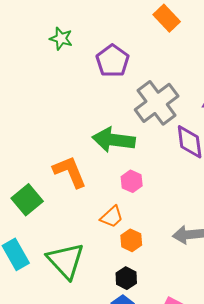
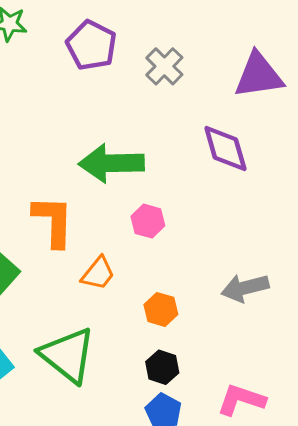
gray cross: (157, 103) -> (164, 66), moved, size x0.6
orange L-shape: (70, 172) -> (53, 221), turned 33
orange trapezoid: (112, 217) -> (98, 273), moved

